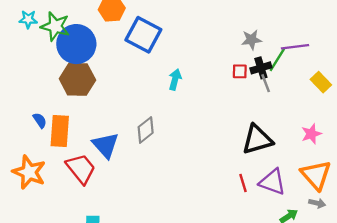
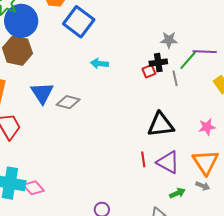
black cross: (261, 68) -> (158, 63), moved
red square: (240, 71) -> (149, 71), moved, turned -32
cyan arrow: (175, 79) -> (99, 63), turned -108
gray diamond: (146, 130) -> (68, 102), turned 45
blue triangle: (106, 145) -> (42, 93), moved

